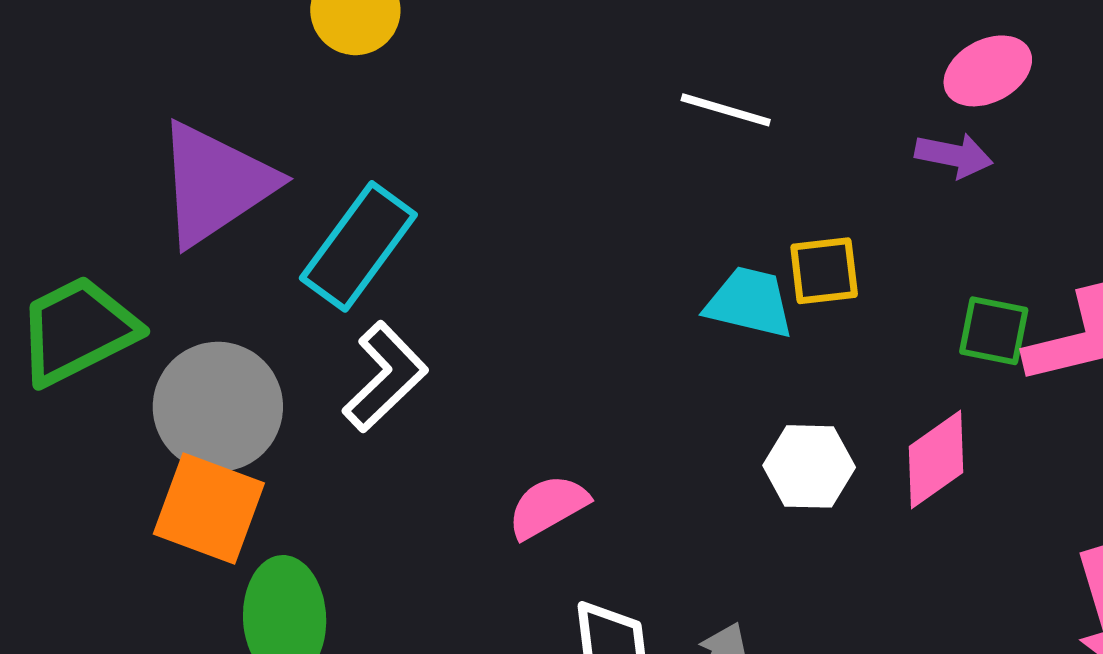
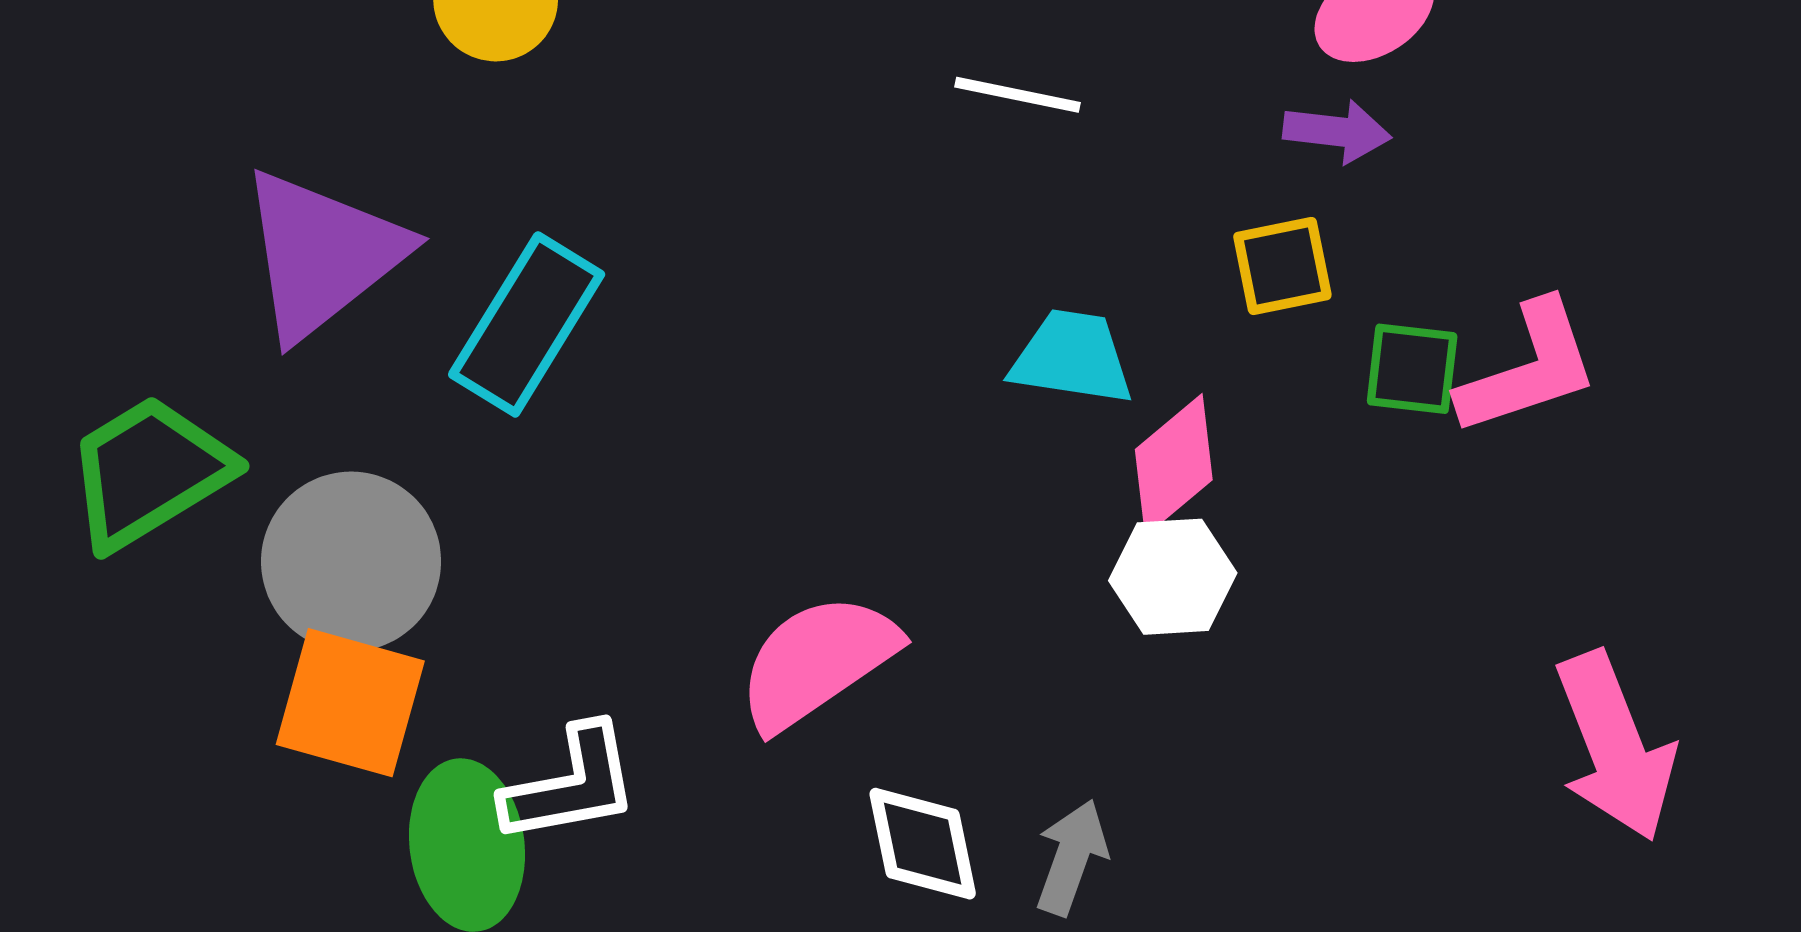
yellow square: (824, 271) -> (1282, 266), moved
white L-shape: (385, 377) -> (571, 785), moved, turned 38
pink diamond: (936, 460) -> (1174, 465), moved
pink semicircle: (548, 507) -> (817, 662), size x1.5

